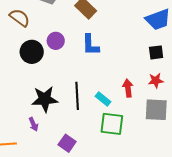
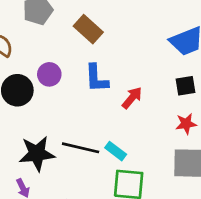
red arrow: (128, 88) -> (132, 98), moved, turned 48
black line: (77, 96) -> (81, 148), turned -72

